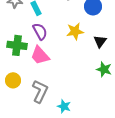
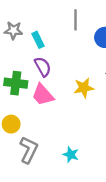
yellow star: (75, 31) -> (84, 88), moved
gray L-shape: (40, 91) -> (29, 150), moved

